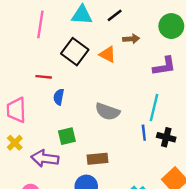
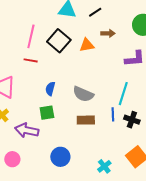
pink line: (40, 24) -> (31, 36), moved
orange triangle: (108, 54) -> (87, 45), turned -42
blue semicircle: (59, 97) -> (50, 89), moved
brown rectangle: (97, 159) -> (86, 120), moved

